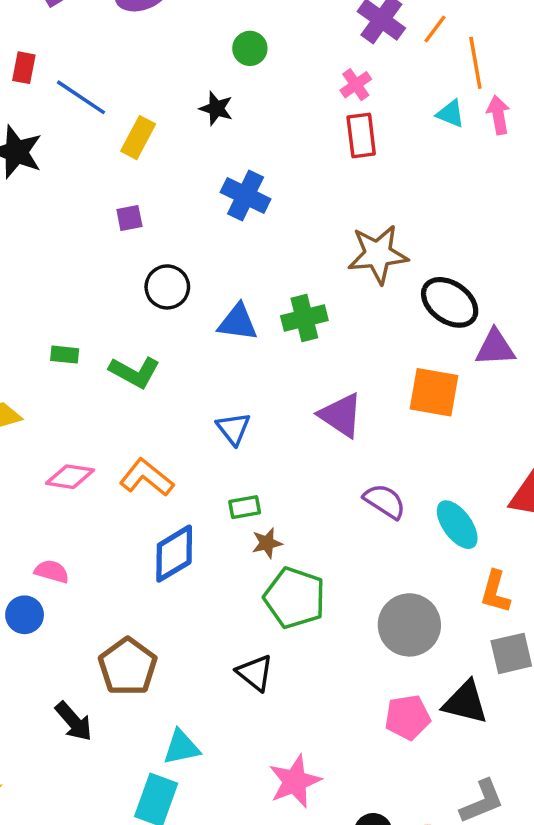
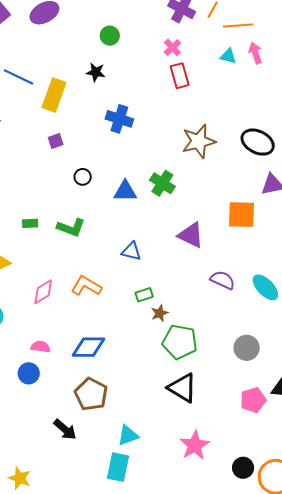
orange line: (475, 63) -> (238, 25), turned -76
yellow rectangle: (138, 138) -> (54, 95), size x1.4
black circle: (167, 287) -> (83, 177), size x0.7
black ellipse: (450, 302) -> (258, 142), moved
green cross: (304, 318) -> (162, 183), turned -35
blue triangle: (233, 429) -> (131, 251), turned -30
pink diamond: (70, 477) -> (43, 292), turned -32
blue diamond: (174, 554) -> (89, 347), moved, turned 40
gray circle: (409, 625) -> (247, 348), size x0.7
black triangle: (255, 673) -> (182, 388), moved, size x1.4

